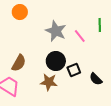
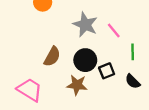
green line: (100, 25) -> (133, 52), moved
brown semicircle: (19, 63) -> (52, 57), moved

